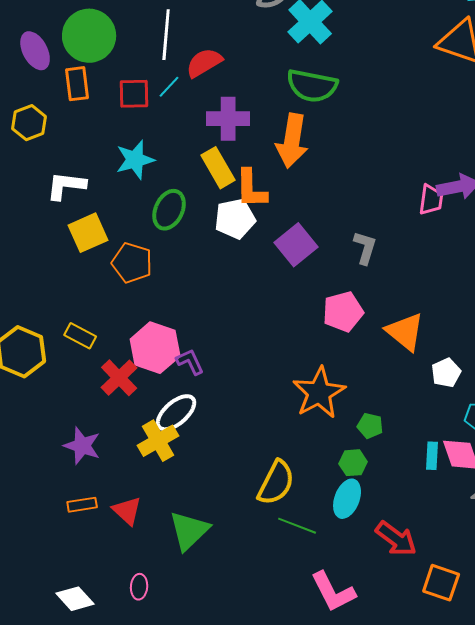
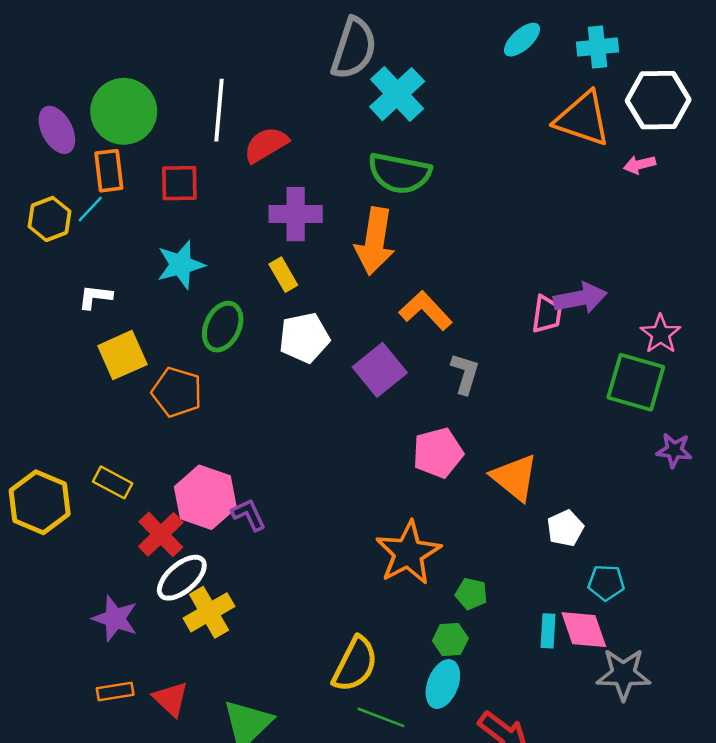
cyan line: (169, 87) -> (90, 209), moved
yellow rectangle: (218, 168) -> (283, 275), size x0.7
white L-shape: (66, 186) -> (95, 297), size x0.7
orange L-shape: (251, 189) -> (426, 310), moved, turned 138
white ellipse: (176, 413) -> (182, 578), moved

